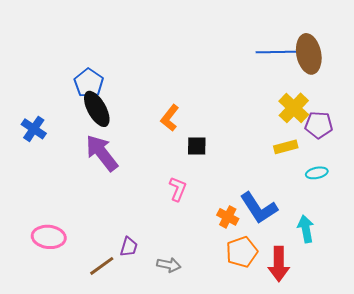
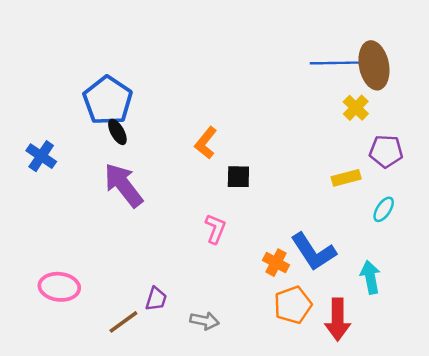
blue pentagon: (89, 83) -> (108, 100), size x1.4
yellow cross: (294, 108) -> (356, 108), moved, size x0.7
black ellipse: (97, 109) -> (117, 132), size x0.6
cyan ellipse: (317, 173) -> (384, 209), turned -45

